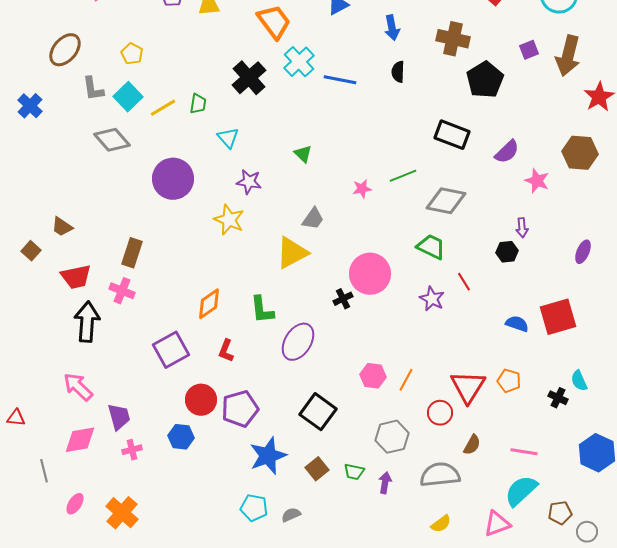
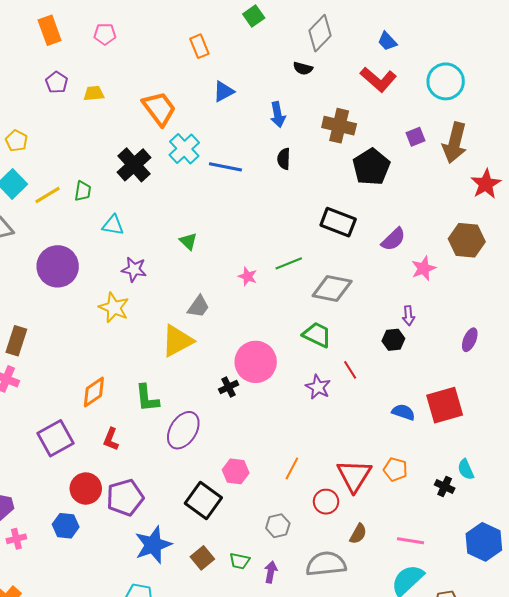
cyan triangle: (228, 138) -> (113, 225), turned -40
pink star: (537, 181) -> (424, 268), turned 30
pink star: (362, 189) -> (248, 276), turned 30
pink hexagon: (373, 376) -> (236, 471), moved
gray hexagon: (392, 437) -> (278, 526), size x0.7

